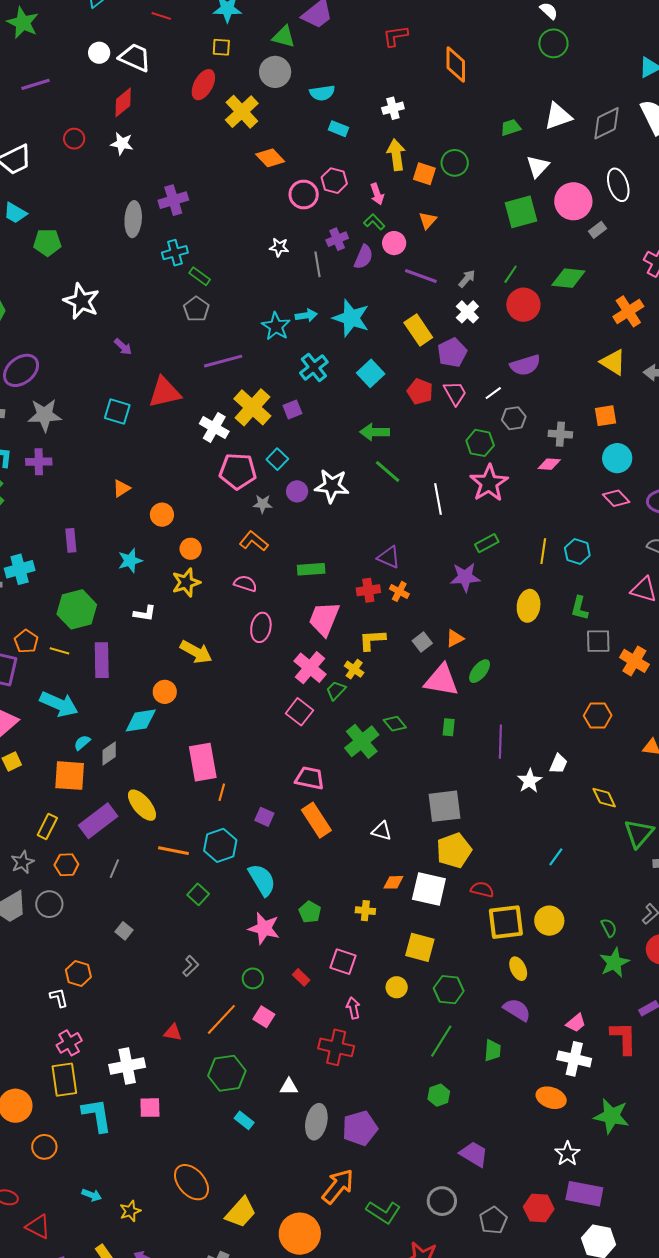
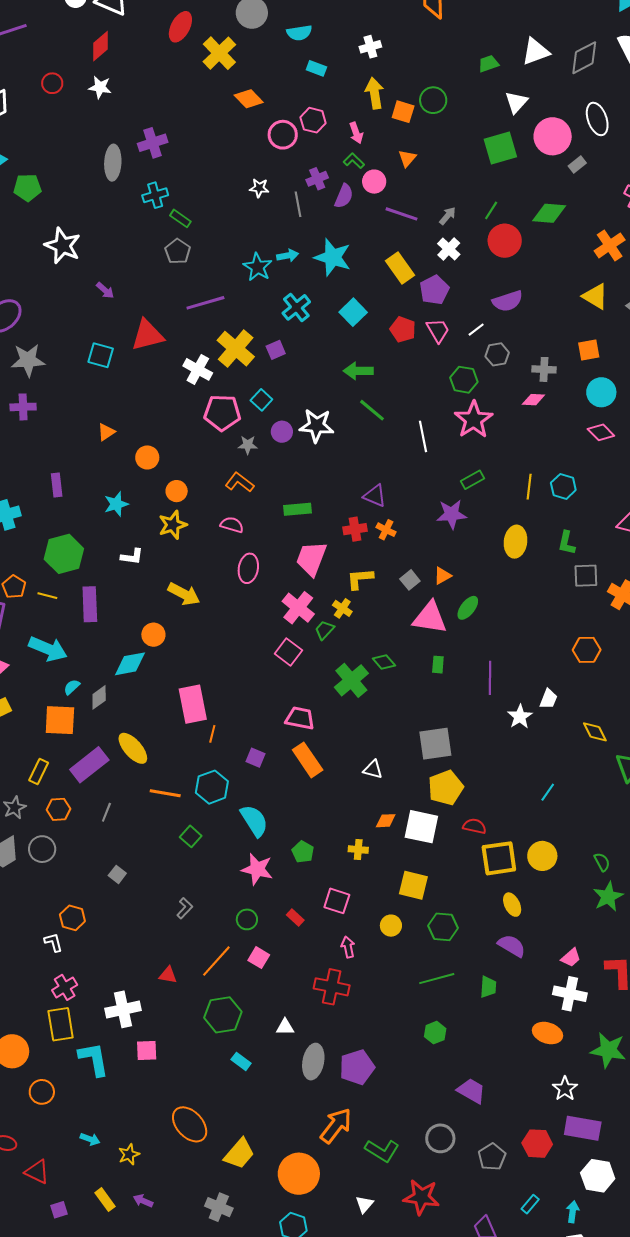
green line: (441, 1041) -> (437, 979), turned 44

